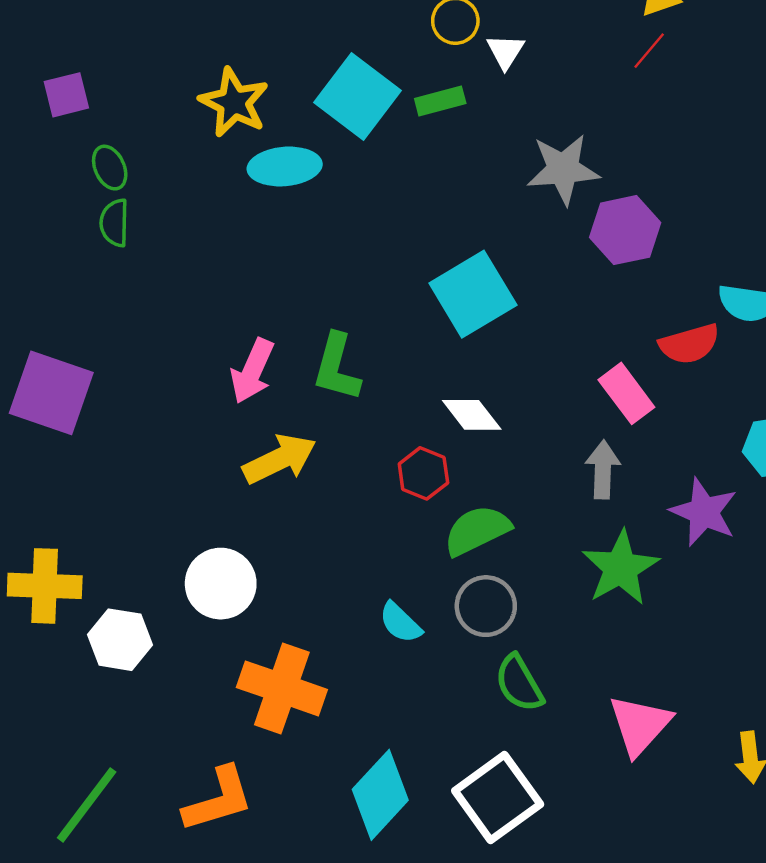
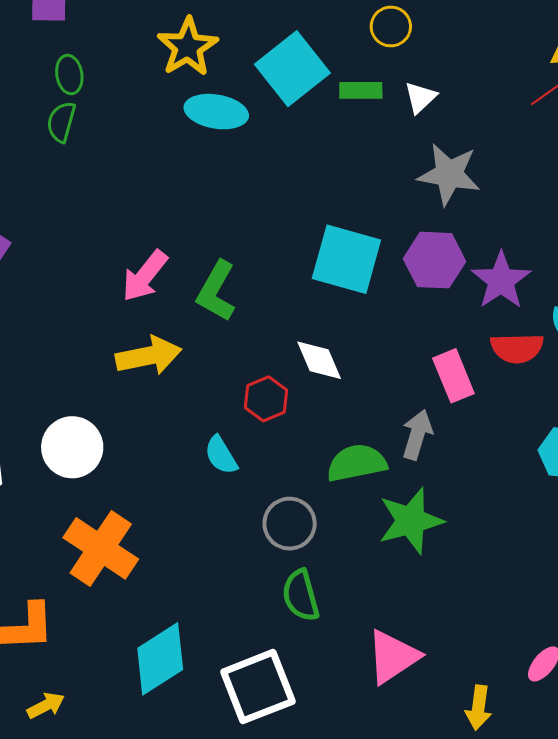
white triangle: (505, 51) -> (420, 97), moved
purple hexagon: (625, 230) -> (435, 260), moved
cyan square: (473, 294) -> (346, 259), turned 32
purple star: (704, 512) -> (501, 280), moved
green semicircle: (477, 530) -> (357, 463), moved
cyan semicircle: (400, 623) -> (221, 455), moved

